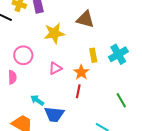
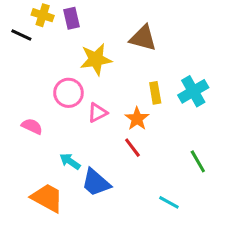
pink circle: (23, 55) -> (68, 93), moved
pink semicircle: (12, 77) -> (32, 126), turned -64
red line: (78, 91) -> (132, 148), turned -48
blue trapezoid: (54, 114) -> (96, 183), turned 35

